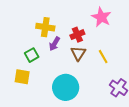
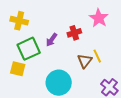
yellow cross: (45, 27) -> (19, 21), moved
brown triangle: (78, 53) -> (85, 61), moved
green square: (32, 55) -> (29, 49), size x1.6

